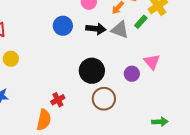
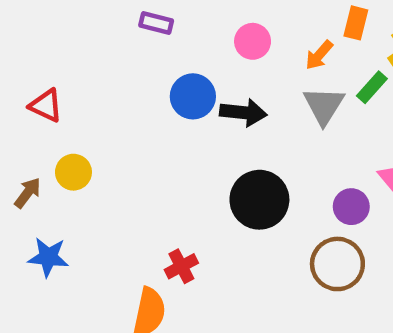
black arrow: (96, 29) -> (243, 112), moved
gray triangle: (120, 30) -> (324, 106), turned 42
brown circle: (104, 99) -> (337, 264), moved

